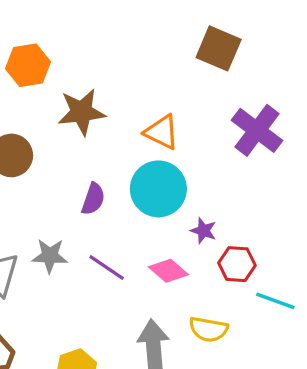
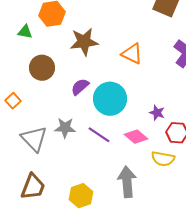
cyan circle: (158, 189) -> (110, 99), moved
purple semicircle: (93, 199) -> (80, 87), moved, turned -150
yellow semicircle: (209, 329) -> (163, 159), moved

